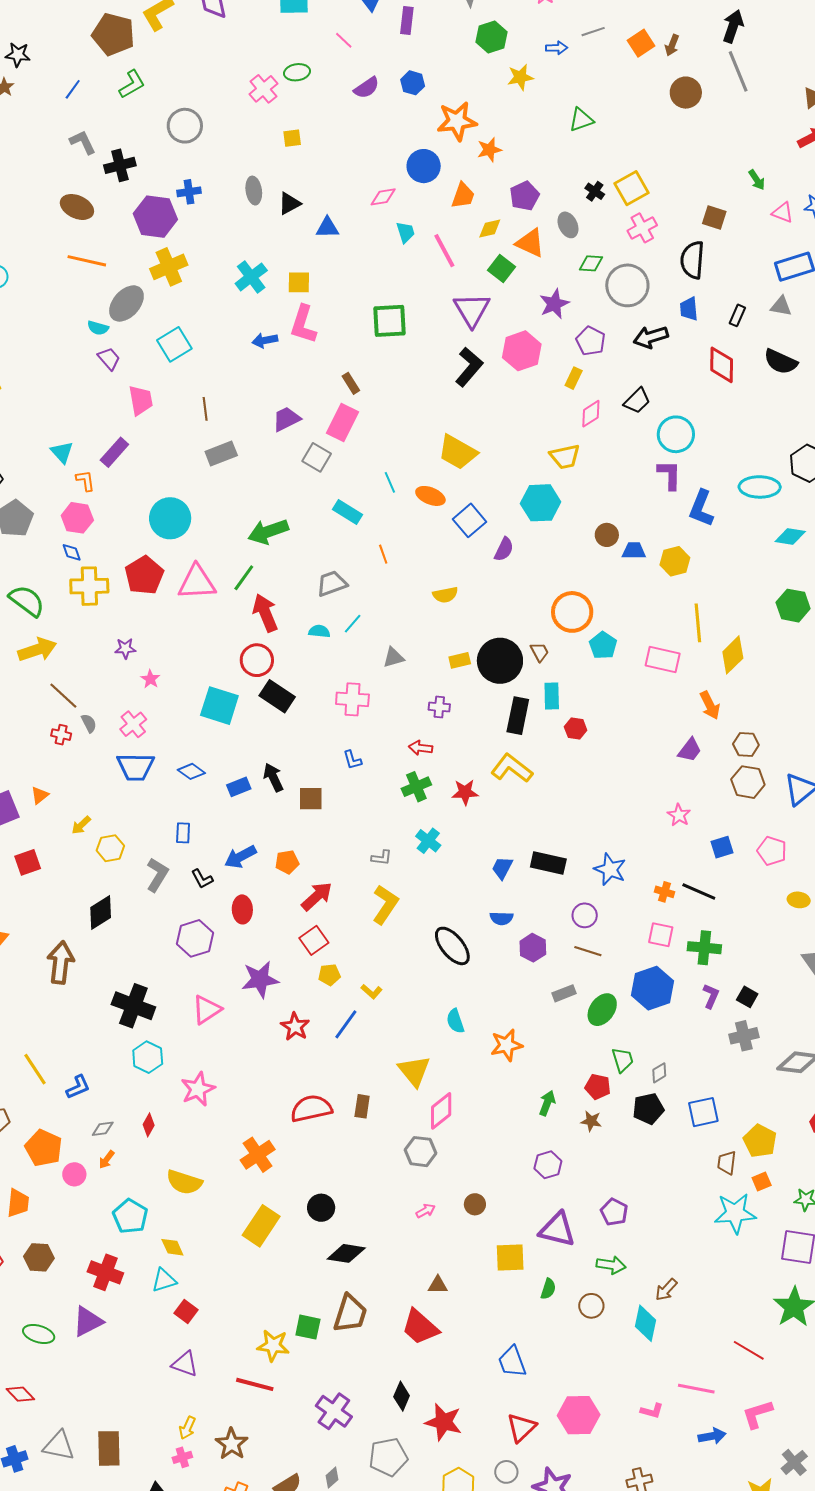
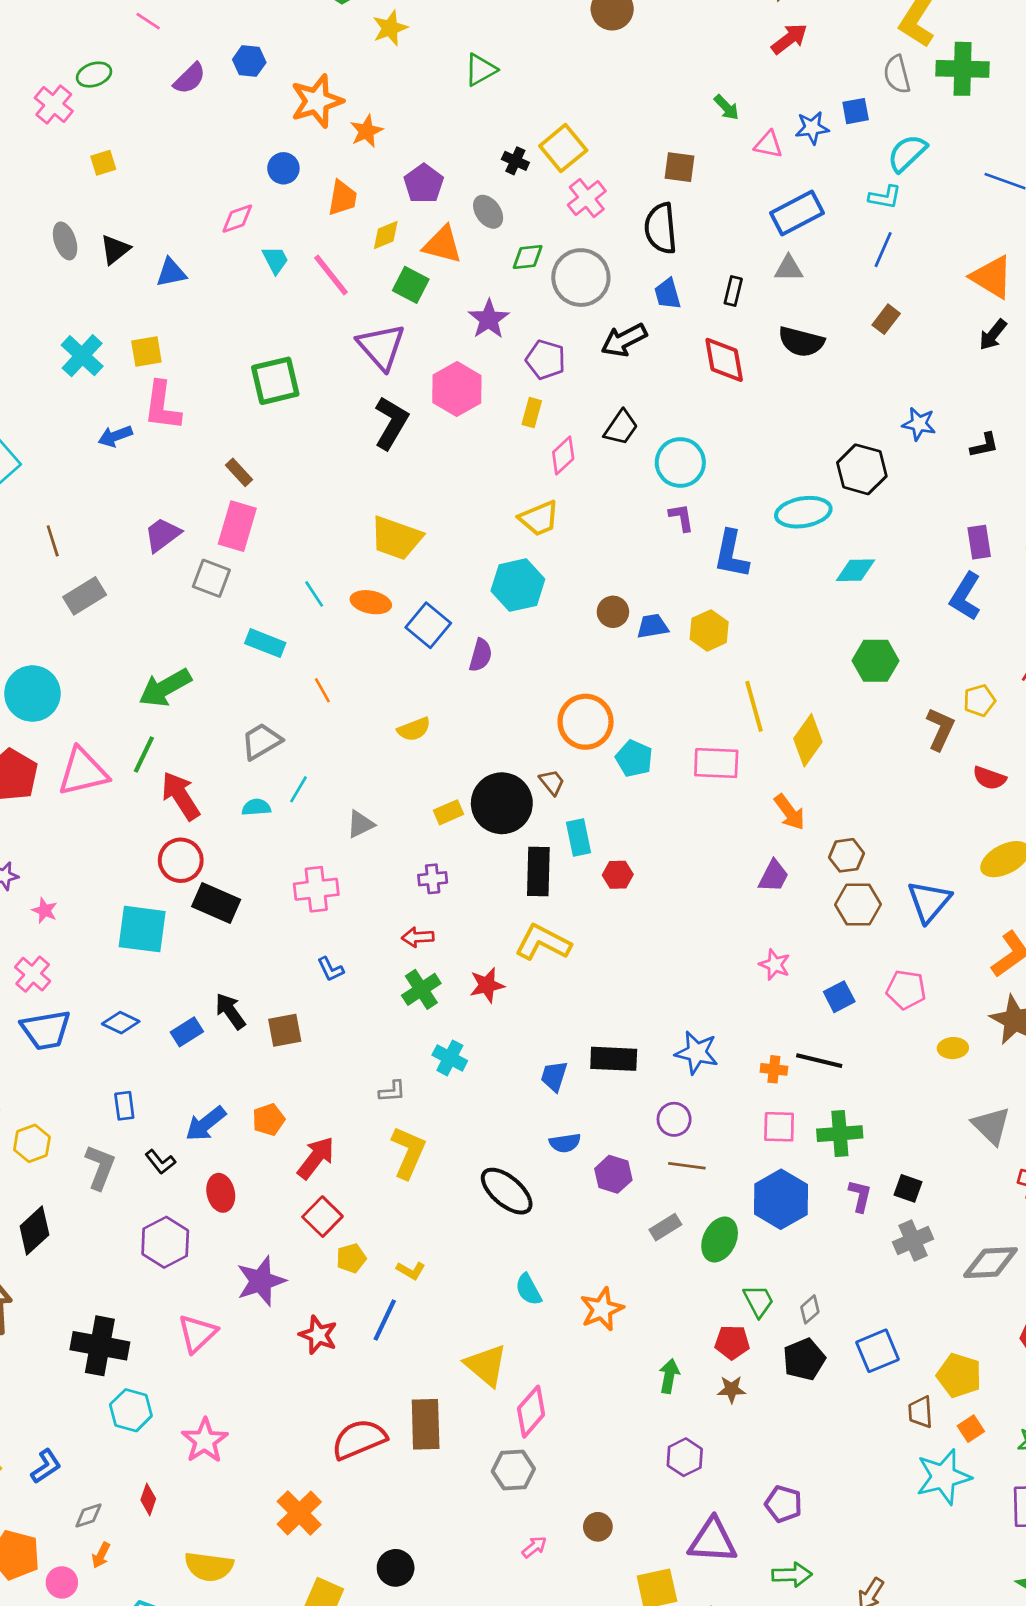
blue circle: (424, 166) -> (283, 168), size x0.7
purple L-shape: (669, 475) -> (681, 517), size x0.7
brown rectangle: (362, 1106) -> (426, 1424), size x1.6

